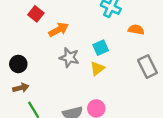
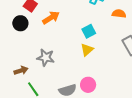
gray star: (69, 58) -> (46, 58), moved
black circle: (18, 64) -> (20, 23), moved

